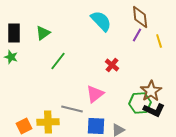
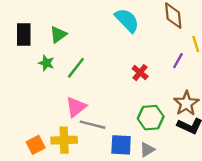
purple line: (137, 35) -> (178, 61), moved
green star: (11, 57) -> (46, 63), moved
pink triangle: (95, 94) -> (76, 107), moved
green hexagon: (140, 103) -> (151, 118), moved

